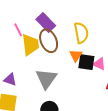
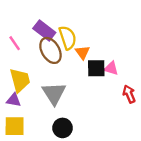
yellow semicircle: (81, 33) -> (68, 38), moved
yellow trapezoid: (30, 45) -> (20, 80), moved
orange triangle: (76, 55) -> (82, 52), moved

